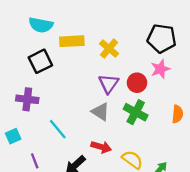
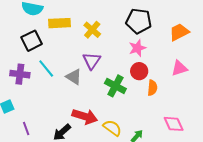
red circle: (137, 83) -> (139, 71), moved
gray triangle: (100, 112) -> (74, 77), moved
cyan line: (58, 129) -> (46, 68), moved
red arrow: (101, 147) -> (85, 116), size x1.4

